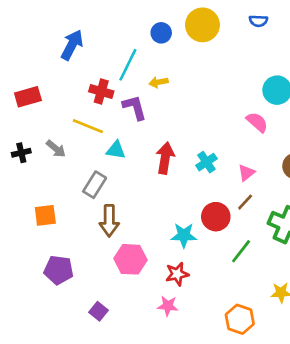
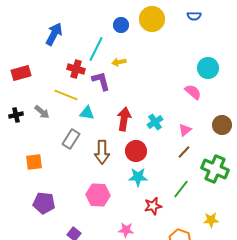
red circle: (216, 217) -> (136, 151), moved
brown arrow: (109, 221) -> (102, 152), moved
red star: (177, 274) -> (153, 206), moved

